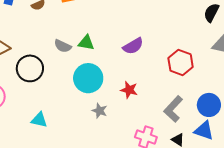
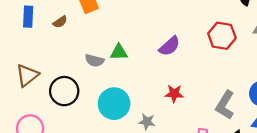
red hexagon: (181, 62) -> (222, 36), moved
cyan circle: (88, 78) -> (114, 104), moved

